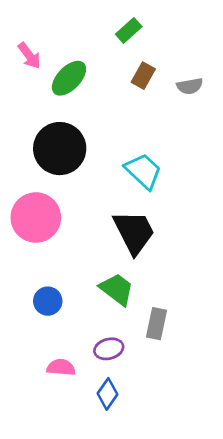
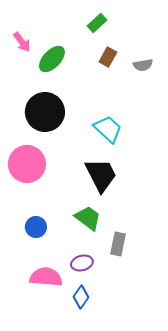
pink semicircle: (61, 367) -> (46, 277), size x1.5

